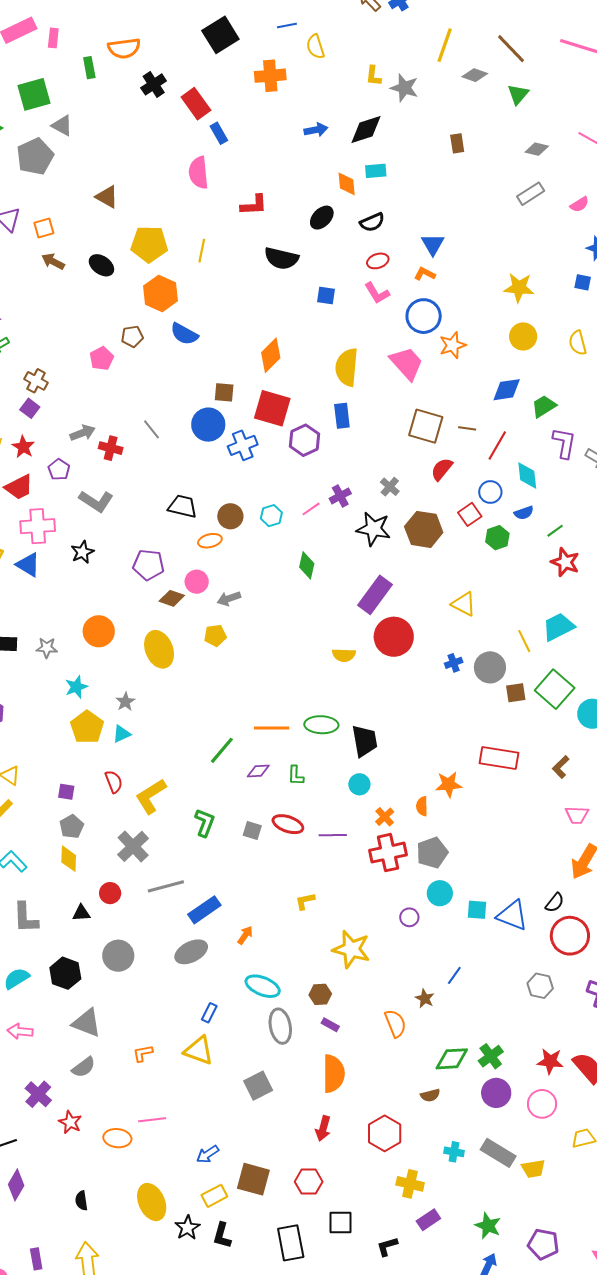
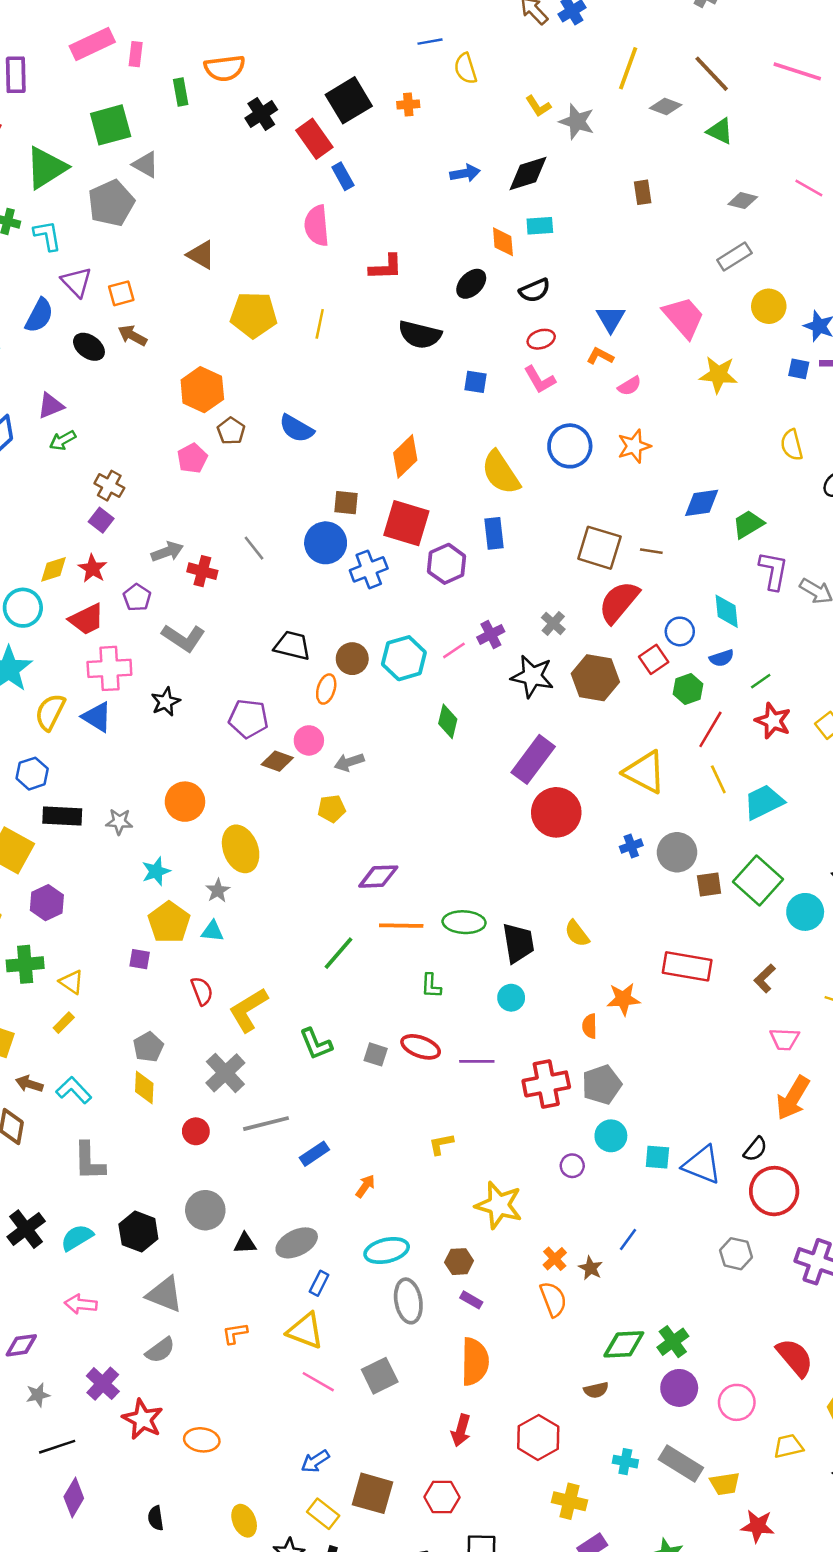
black square: (220, 35) -> (349, 100), moved
orange cross: (270, 76) -> (408, 105), size x0.6
yellow L-shape: (374, 76) -> (538, 106), turned -40
green triangle: (518, 94) -> (720, 131), turned -45
pink semicircle: (579, 204) -> (629, 386), moved
black ellipse: (101, 265) -> (89, 347), moved
orange hexagon: (160, 293) -> (202, 390), moved
blue circle: (424, 316) -> (570, 446), moved
brown pentagon: (132, 336) -> (231, 431), turned -30
yellow circle: (523, 336) -> (769, 306), moved
pink trapezoid: (407, 363) -> (684, 317), moved
yellow semicircle: (347, 367) -> (501, 473), turned -39
red line: (497, 445) -> (710, 729), moved
red semicircle: (442, 469) -> (619, 602), size x1.5
cyan hexagon: (271, 516) -> (404, 658), size x1.6
orange ellipse: (210, 541) -> (326, 689), turned -60
yellow triangle: (464, 604) -> (645, 772), size x1.4
yellow line: (524, 641) -> (718, 779), moved
yellow ellipse: (159, 649) -> (241, 849), moved
yellow semicircle: (344, 655) -> (577, 933), moved, turned 50
cyan triangle: (122, 734) -> (212, 931), turned 30
purple diamond: (258, 771) -> (378, 877), moved, size x1.4
purple square: (66, 792) -> (140, 959), moved
orange cross: (385, 817) -> (555, 1259), moved
green L-shape: (205, 823) -> (316, 1044), turned 136
blue rectangle: (204, 910) -> (314, 1154), size x0.7
black triangle: (81, 913) -> (245, 1243), moved
gray ellipse: (191, 952) -> (297, 1243), moved
cyan ellipse: (263, 986) -> (387, 1250), turned -36
red star: (550, 1061) -> (758, 1526), moved
pink line: (152, 1120) -> (318, 1382), moved, turned 36
red star: (70, 1122) -> (143, 1419), size x1.4
yellow rectangle: (214, 1196) -> (323, 1514), turned 65
yellow ellipse: (152, 1202) -> (244, 1521), size x0.7

